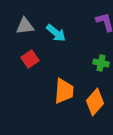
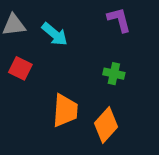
red square: (30, 59) -> (20, 68), turned -30

